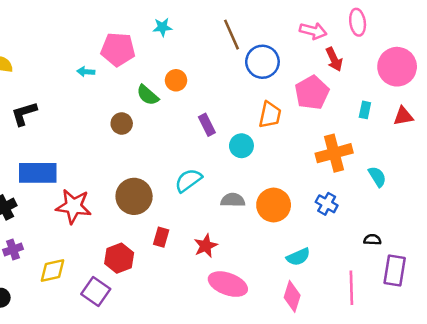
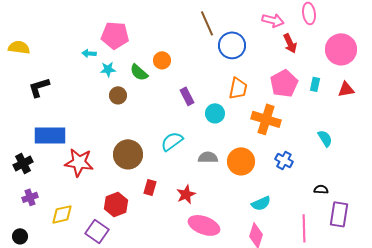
cyan star: (162, 27) -> (108, 69), moved
pink pentagon: (312, 93) -> (284, 83), moved
orange cross: (334, 153) -> (266, 119), moved, turned 32

